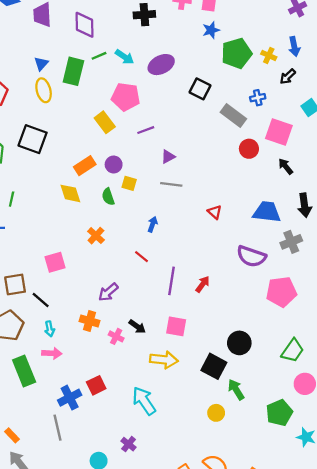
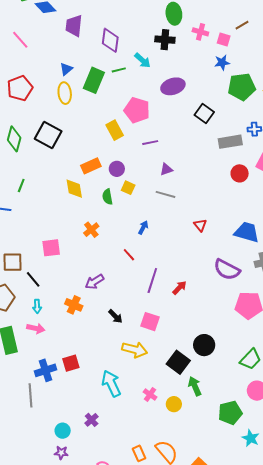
cyan arrow: (125, 57) -> (142, 60), moved
gray rectangle: (233, 115) -> (230, 142), turned -55
pink cross: (116, 336) -> (150, 394), moved

